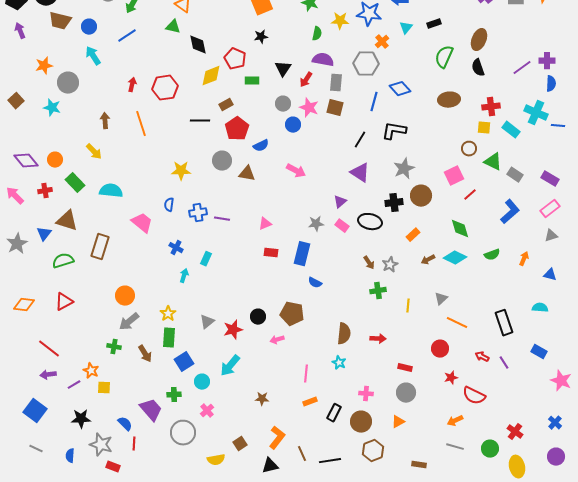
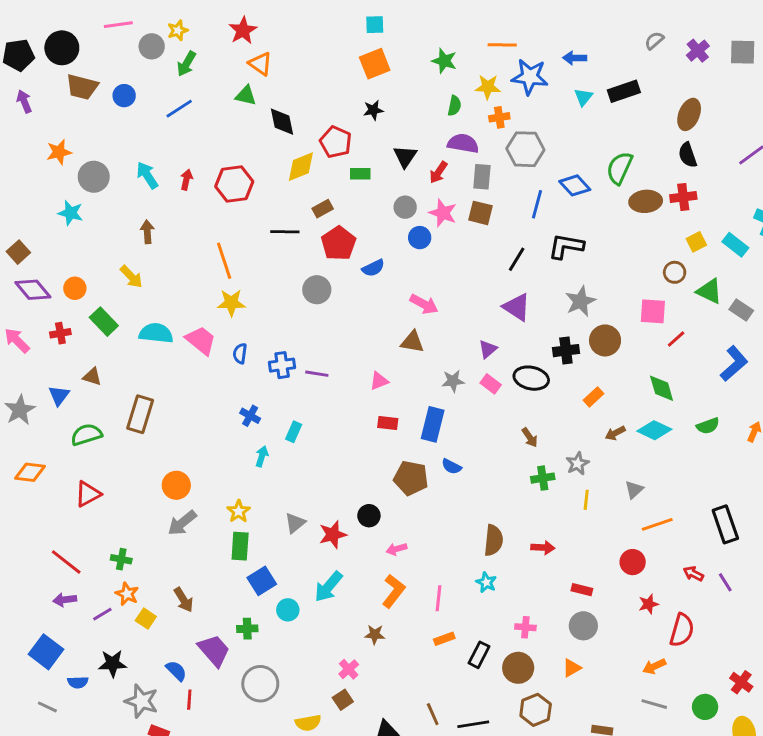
black rectangle: (434, 24) -> (624, 91), size x1.5
orange cross: (382, 42) -> (499, 117), moved, turned 32
cyan arrow: (93, 56) -> (147, 175), moved
green semicircle: (444, 57) -> (620, 168), moved
brown square: (16, 101) -> (18, 252), moved
red cross: (491, 107) -> (683, 197), moved
orange line: (141, 124) -> (224, 261), moved
yellow square: (484, 128) -> (696, 242), turned -32
yellow star: (181, 171) -> (231, 303), moved
brown triangle: (247, 174) -> (412, 342), moved
pink square: (454, 176) -> (653, 311), turned 30
brown triangle: (67, 221) -> (92, 377), size x0.6
pink trapezoid: (142, 223) -> (201, 340), moved
gray star: (390, 265) -> (578, 464), moved
orange diamond: (24, 305) -> (30, 472), moved
brown pentagon: (292, 314) -> (411, 478), moved
orange line: (457, 323) -> (657, 524), turned -45
green cross: (114, 347) -> (121, 559), moved
brown arrow: (145, 354) -> (184, 600), moved
yellow square: (104, 388) -> (146, 619), turned 32
red semicircle: (474, 396) -> (682, 630), turned -100
pink cross: (207, 411) -> (349, 669), moved
orange L-shape: (277, 438) -> (394, 591), moved
blue semicircle: (70, 456) -> (78, 682), moved, turned -96

